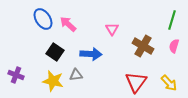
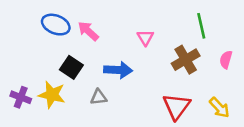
blue ellipse: (43, 19) -> (56, 25), turned -35
green line: (172, 20) -> (201, 26), moved, turned -30
brown cross: (143, 46) -> (186, 60), turned 30
yellow star: (53, 81) -> (52, 95), moved

